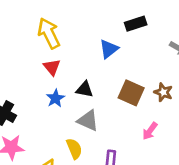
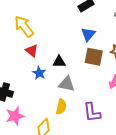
blue triangle: (109, 49) -> (88, 34), moved
yellow semicircle: (74, 149) -> (61, 107), turned 49

